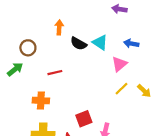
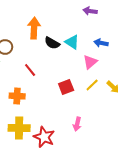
orange arrow: (59, 27) -> (34, 28), size x1.5
red line: (55, 73) -> (30, 70), turned 64
red square: (84, 119) -> (66, 87), moved

